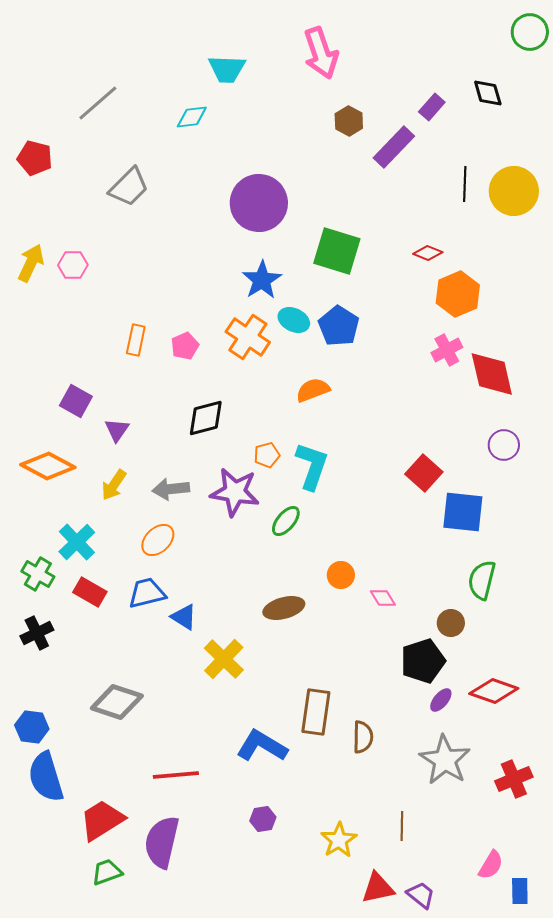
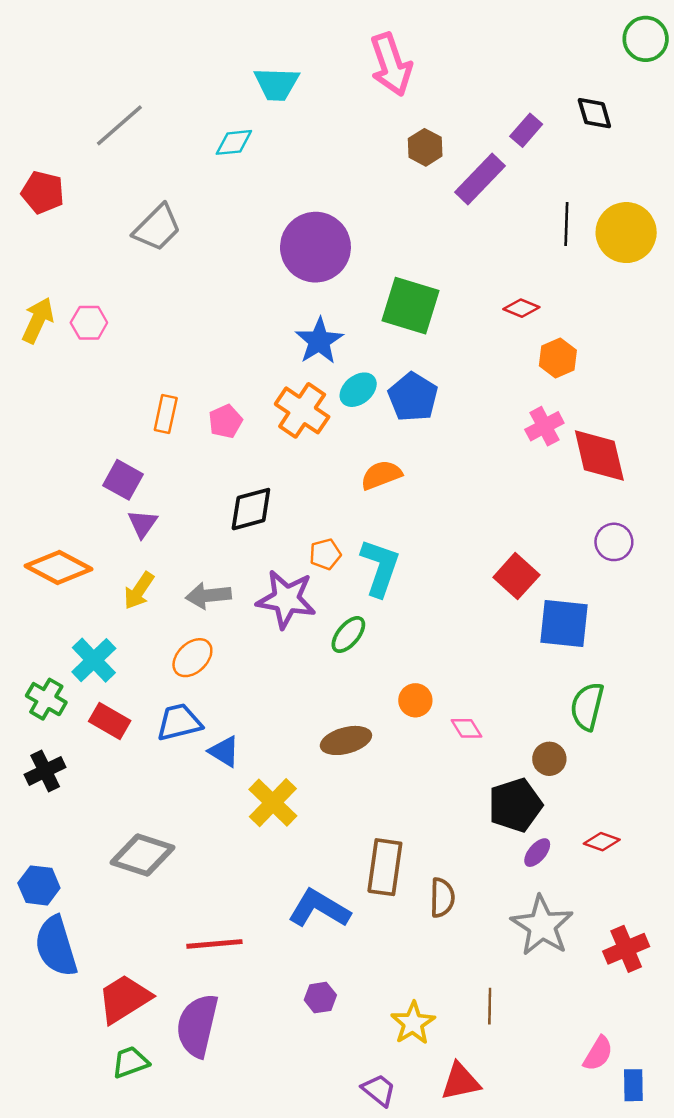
orange hexagon: (458, 294) -> (558, 358), size x0.7
cyan ellipse: (294, 320) -> (358, 390), turned -64
purple square: (76, 401) -> (123, 480), moved
red diamond: (494, 691) -> (602, 842), size x0.6
purple trapezoid: (421, 895) -> (379, 1090), moved

